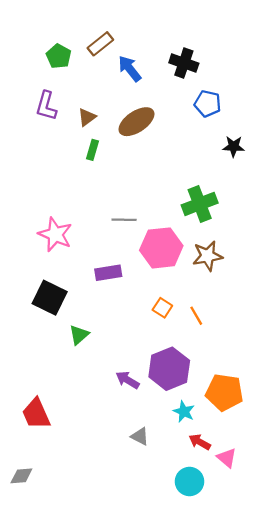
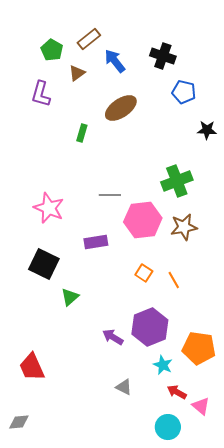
brown triangle: (87, 117) -> (77, 73), moved

